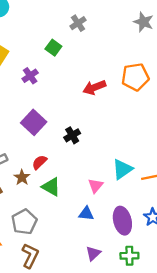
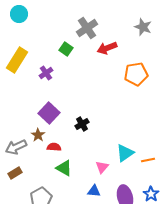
gray cross: (78, 23) -> (87, 28), size x1.5
red arrow: (94, 87) -> (107, 48), moved
red semicircle: (39, 162) -> (54, 147), turned 48
brown star: (22, 177) -> (38, 135), moved

